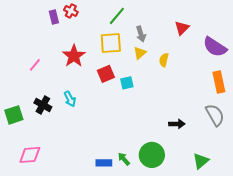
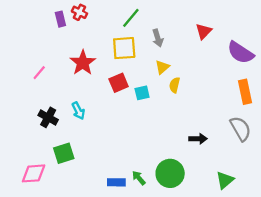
yellow triangle: (140, 53) -> (162, 67), moved
yellow semicircle: (164, 60) -> (175, 85), moved
green square: (14, 115) -> (64, 153), moved

